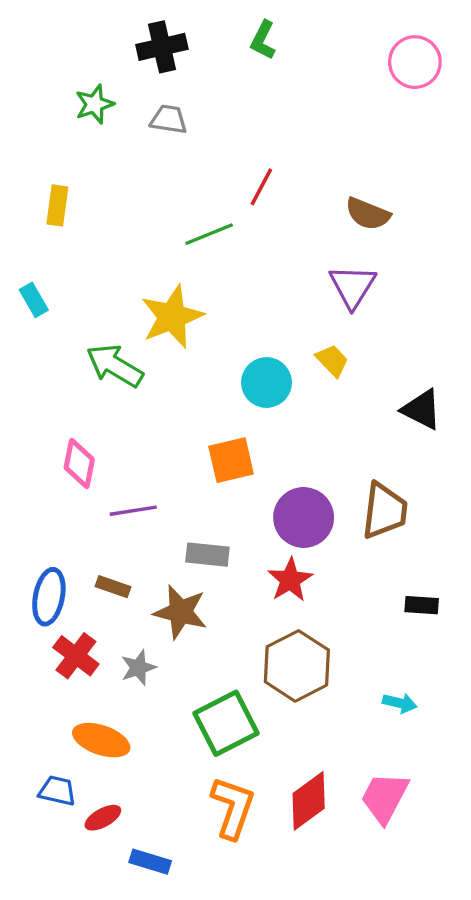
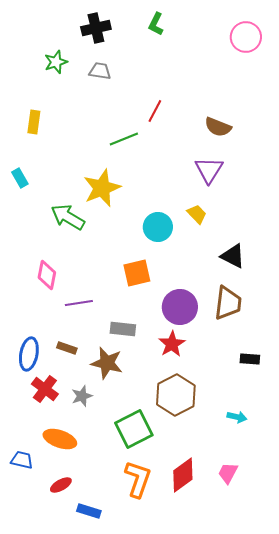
black triangle: (422, 410) -> (233, 256), moved
blue trapezoid: (57, 791) -> (22, 460), moved
pink trapezoid: (385, 797) -> (228, 473), size x0.7

